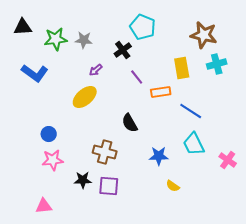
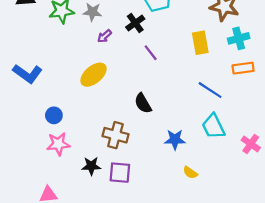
purple arrow: (96, 70) -> (104, 36), moved
blue L-shape: (35, 73) -> (27, 74), moved
orange rectangle: (161, 92) -> (243, 68), moved

